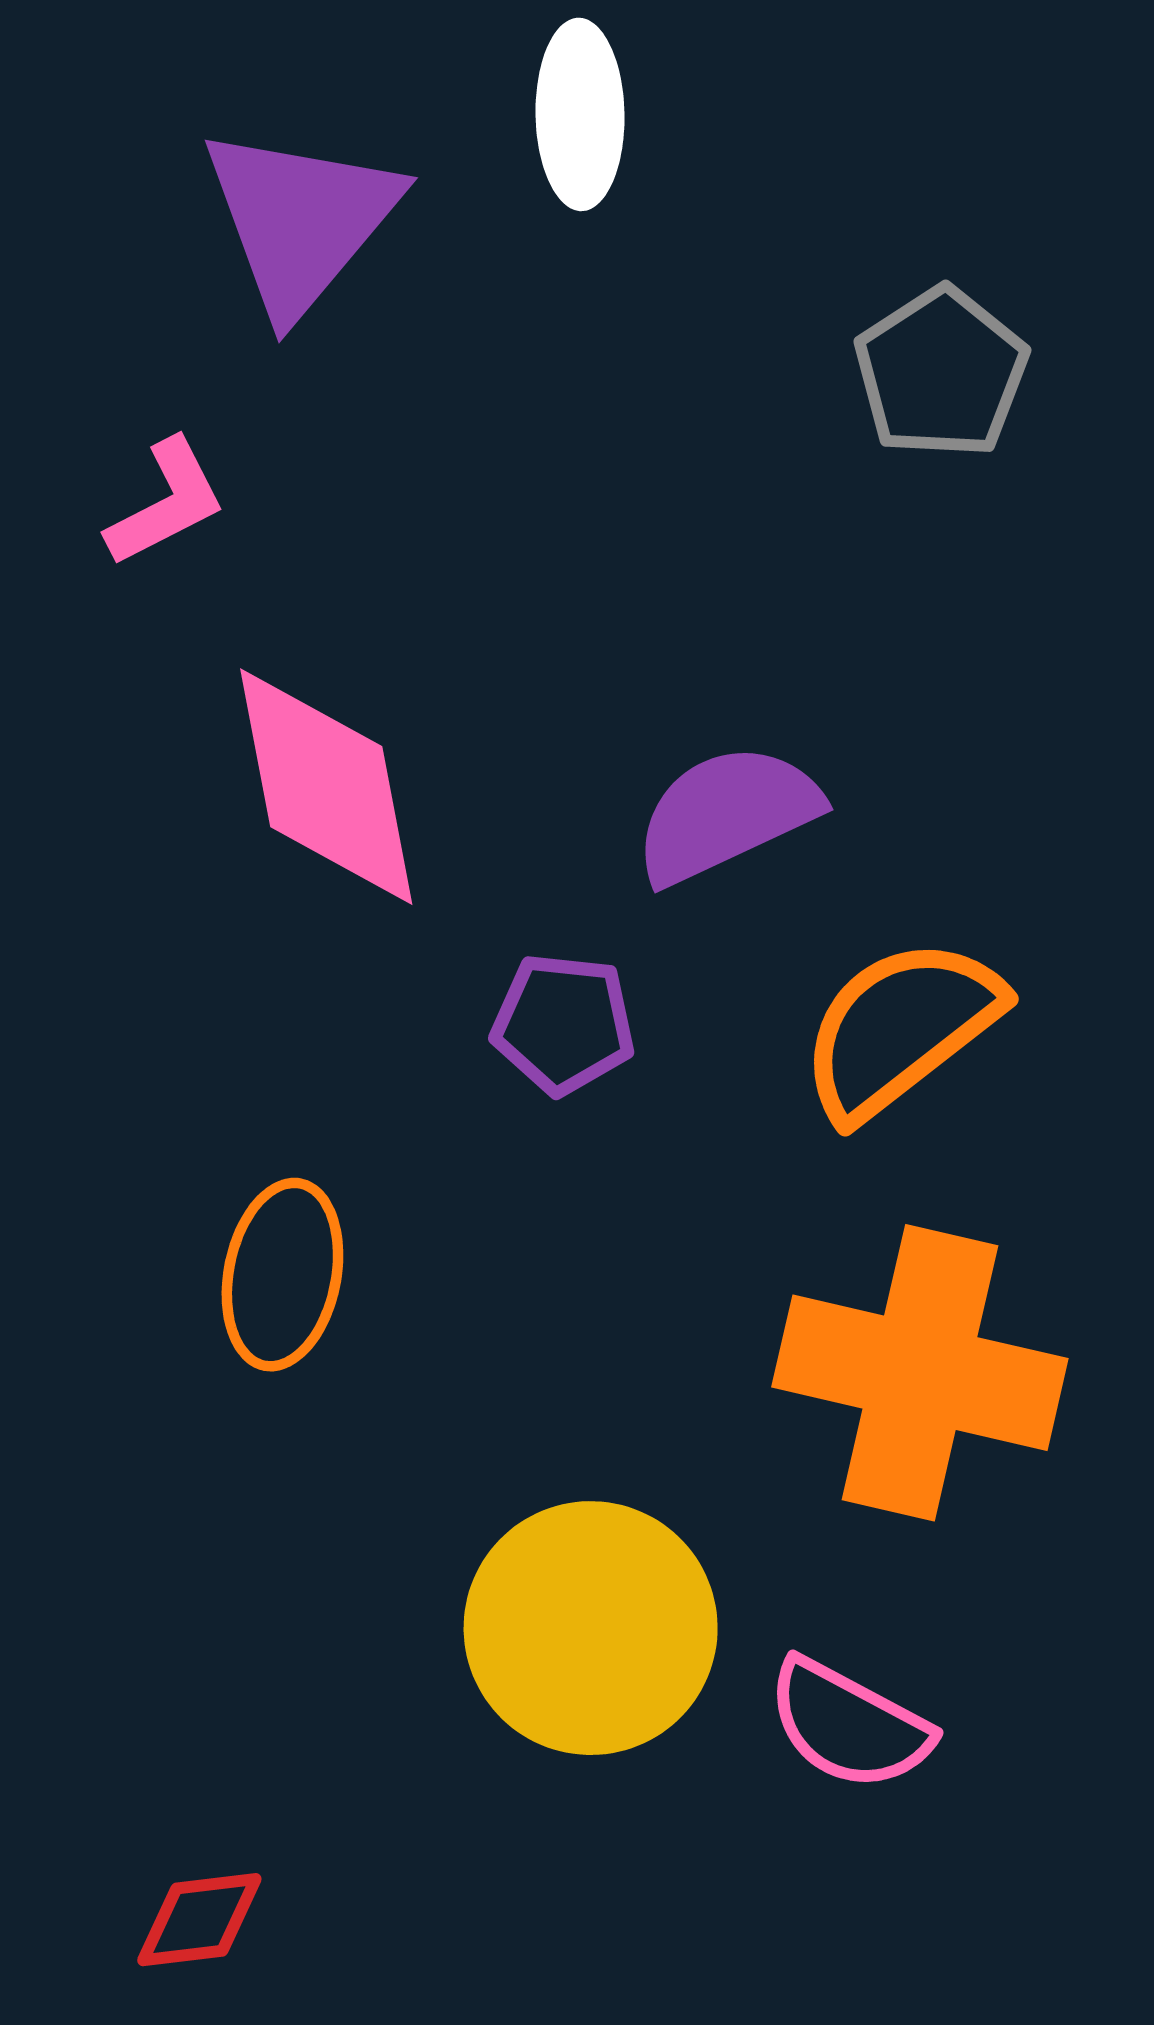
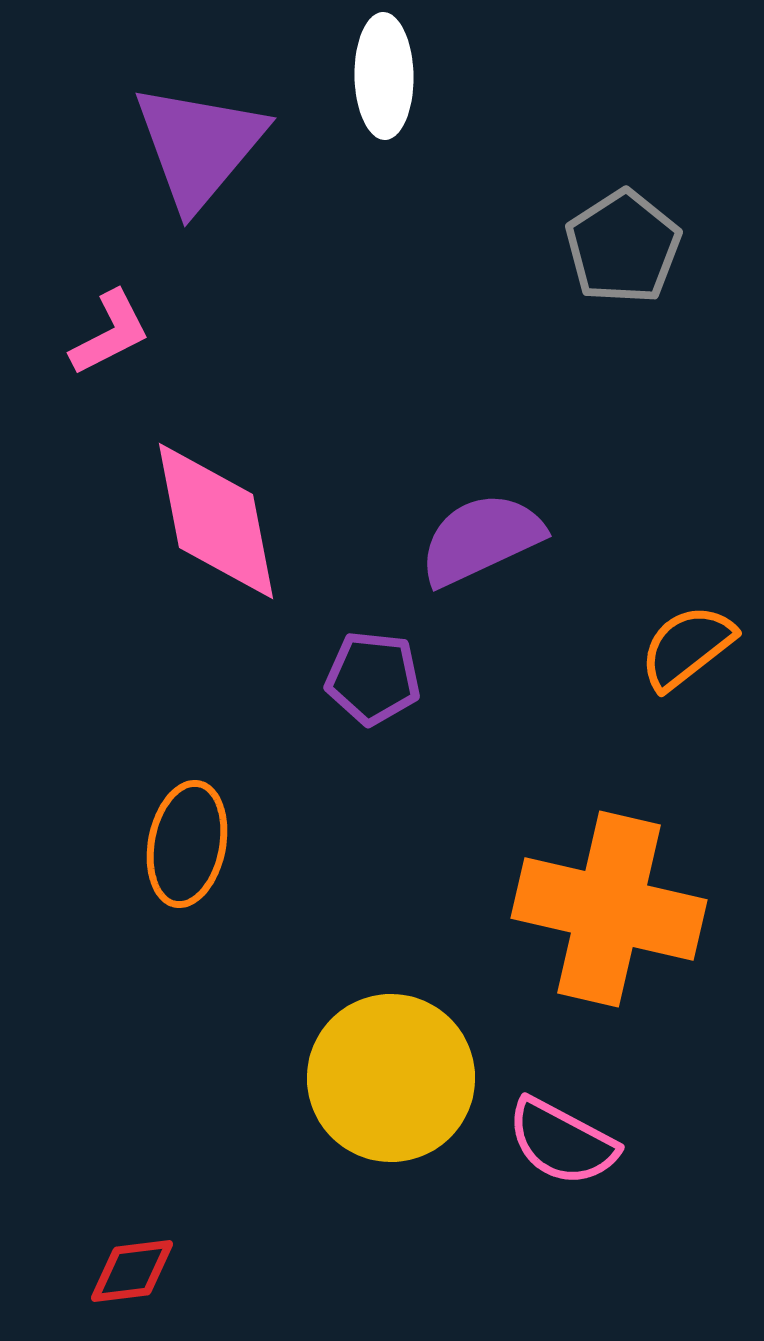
orange semicircle: (900, 1028) -> (687, 647), moved, size x0.7

